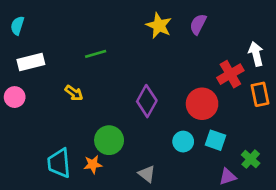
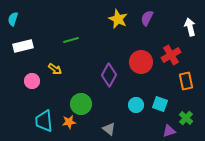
white arrow: (256, 54) -> (190, 27), moved
orange rectangle: (260, 94) -> (186, 81), moved
pink circle: (15, 97) -> (32, 81), moved
red circle: (202, 104) -> (141, 62), moved

